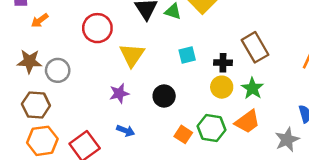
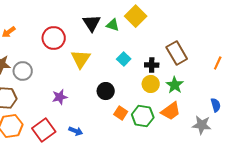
cyan square: (187, 55) -> (124, 59), turned -32
purple star: (119, 93) -> (60, 97), moved
blue arrow: (126, 131) -> (76, 131), moved
orange square: (183, 134) -> (121, 113), moved
gray star: (287, 140) -> (202, 125), turned 30

